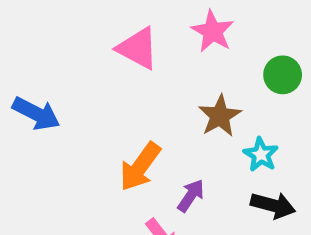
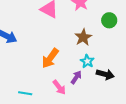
cyan star: (261, 155) -> (87, 61), moved
purple arrow: (191, 196) -> (76, 77), moved

